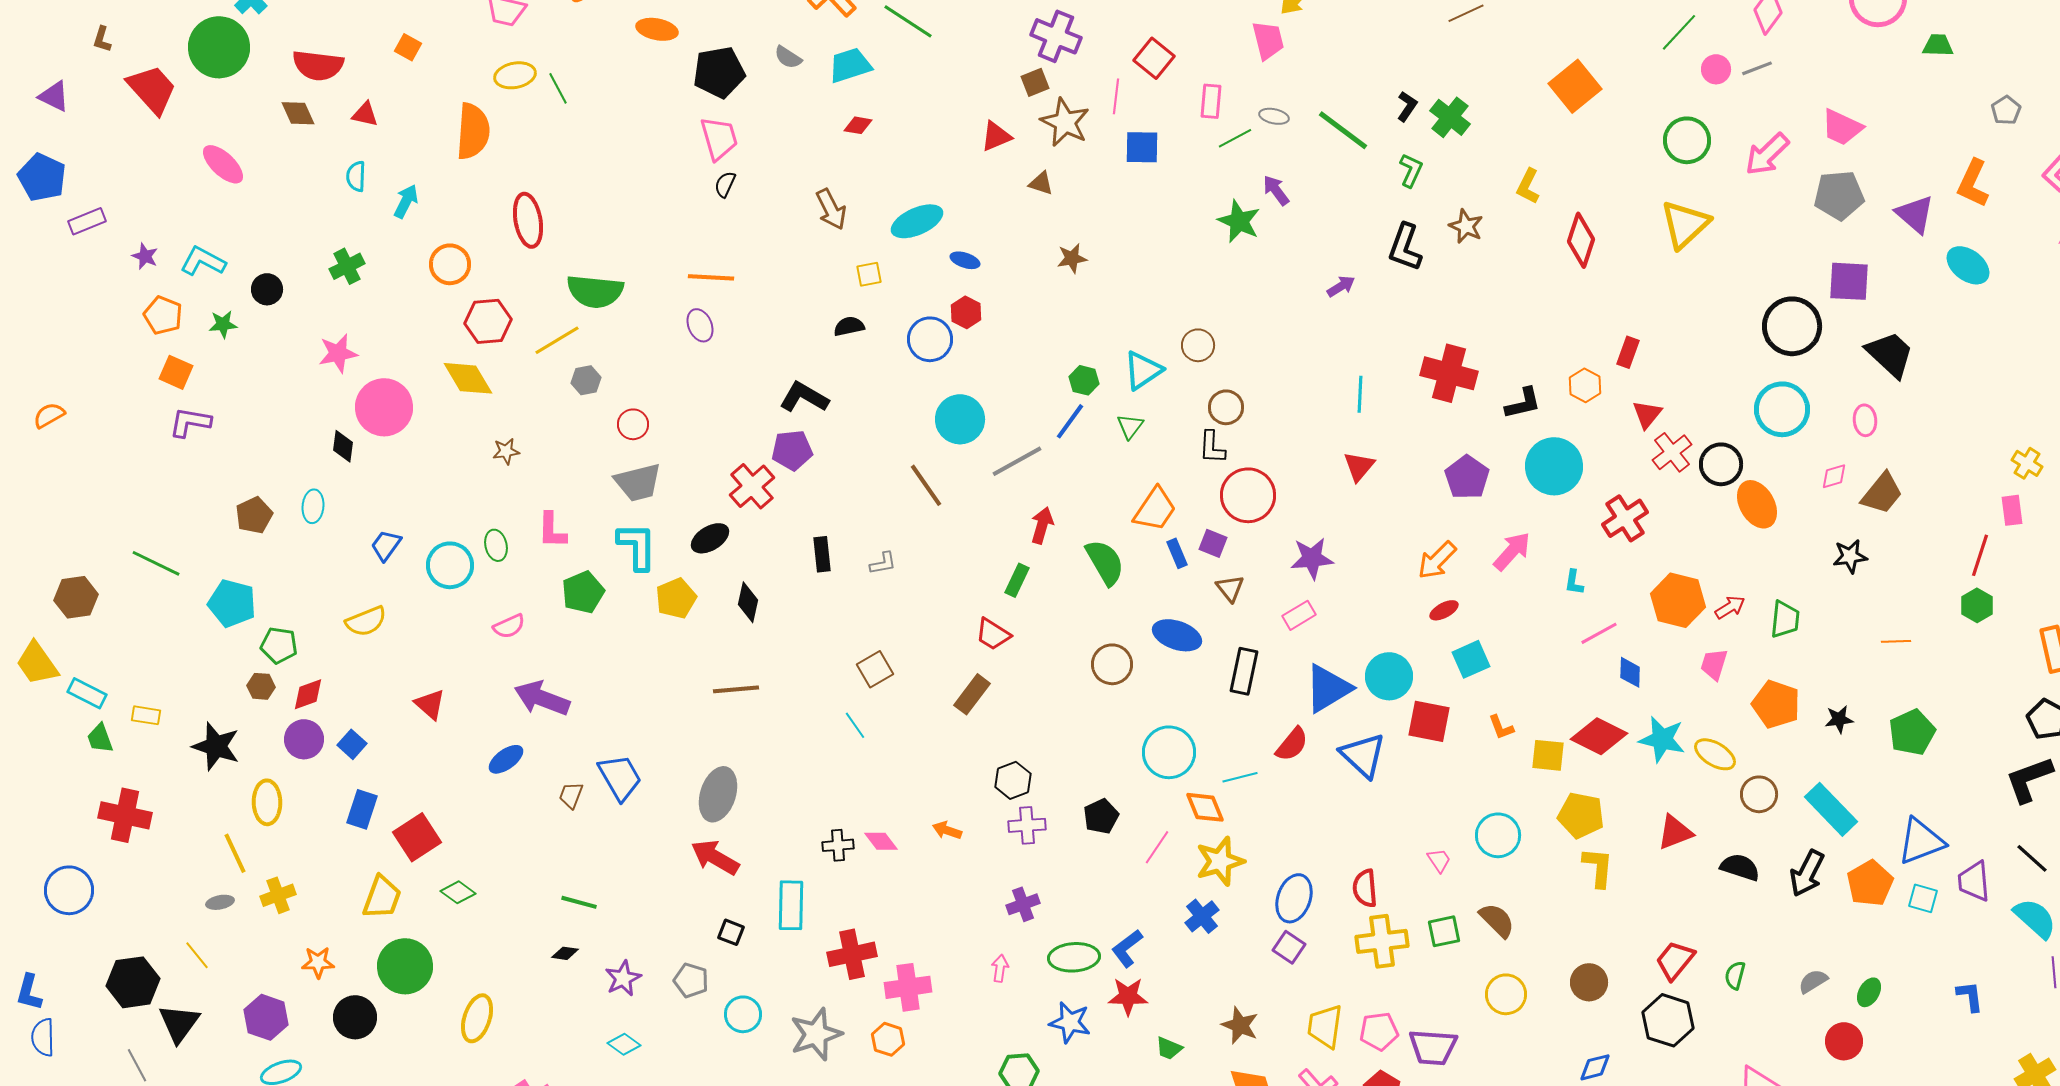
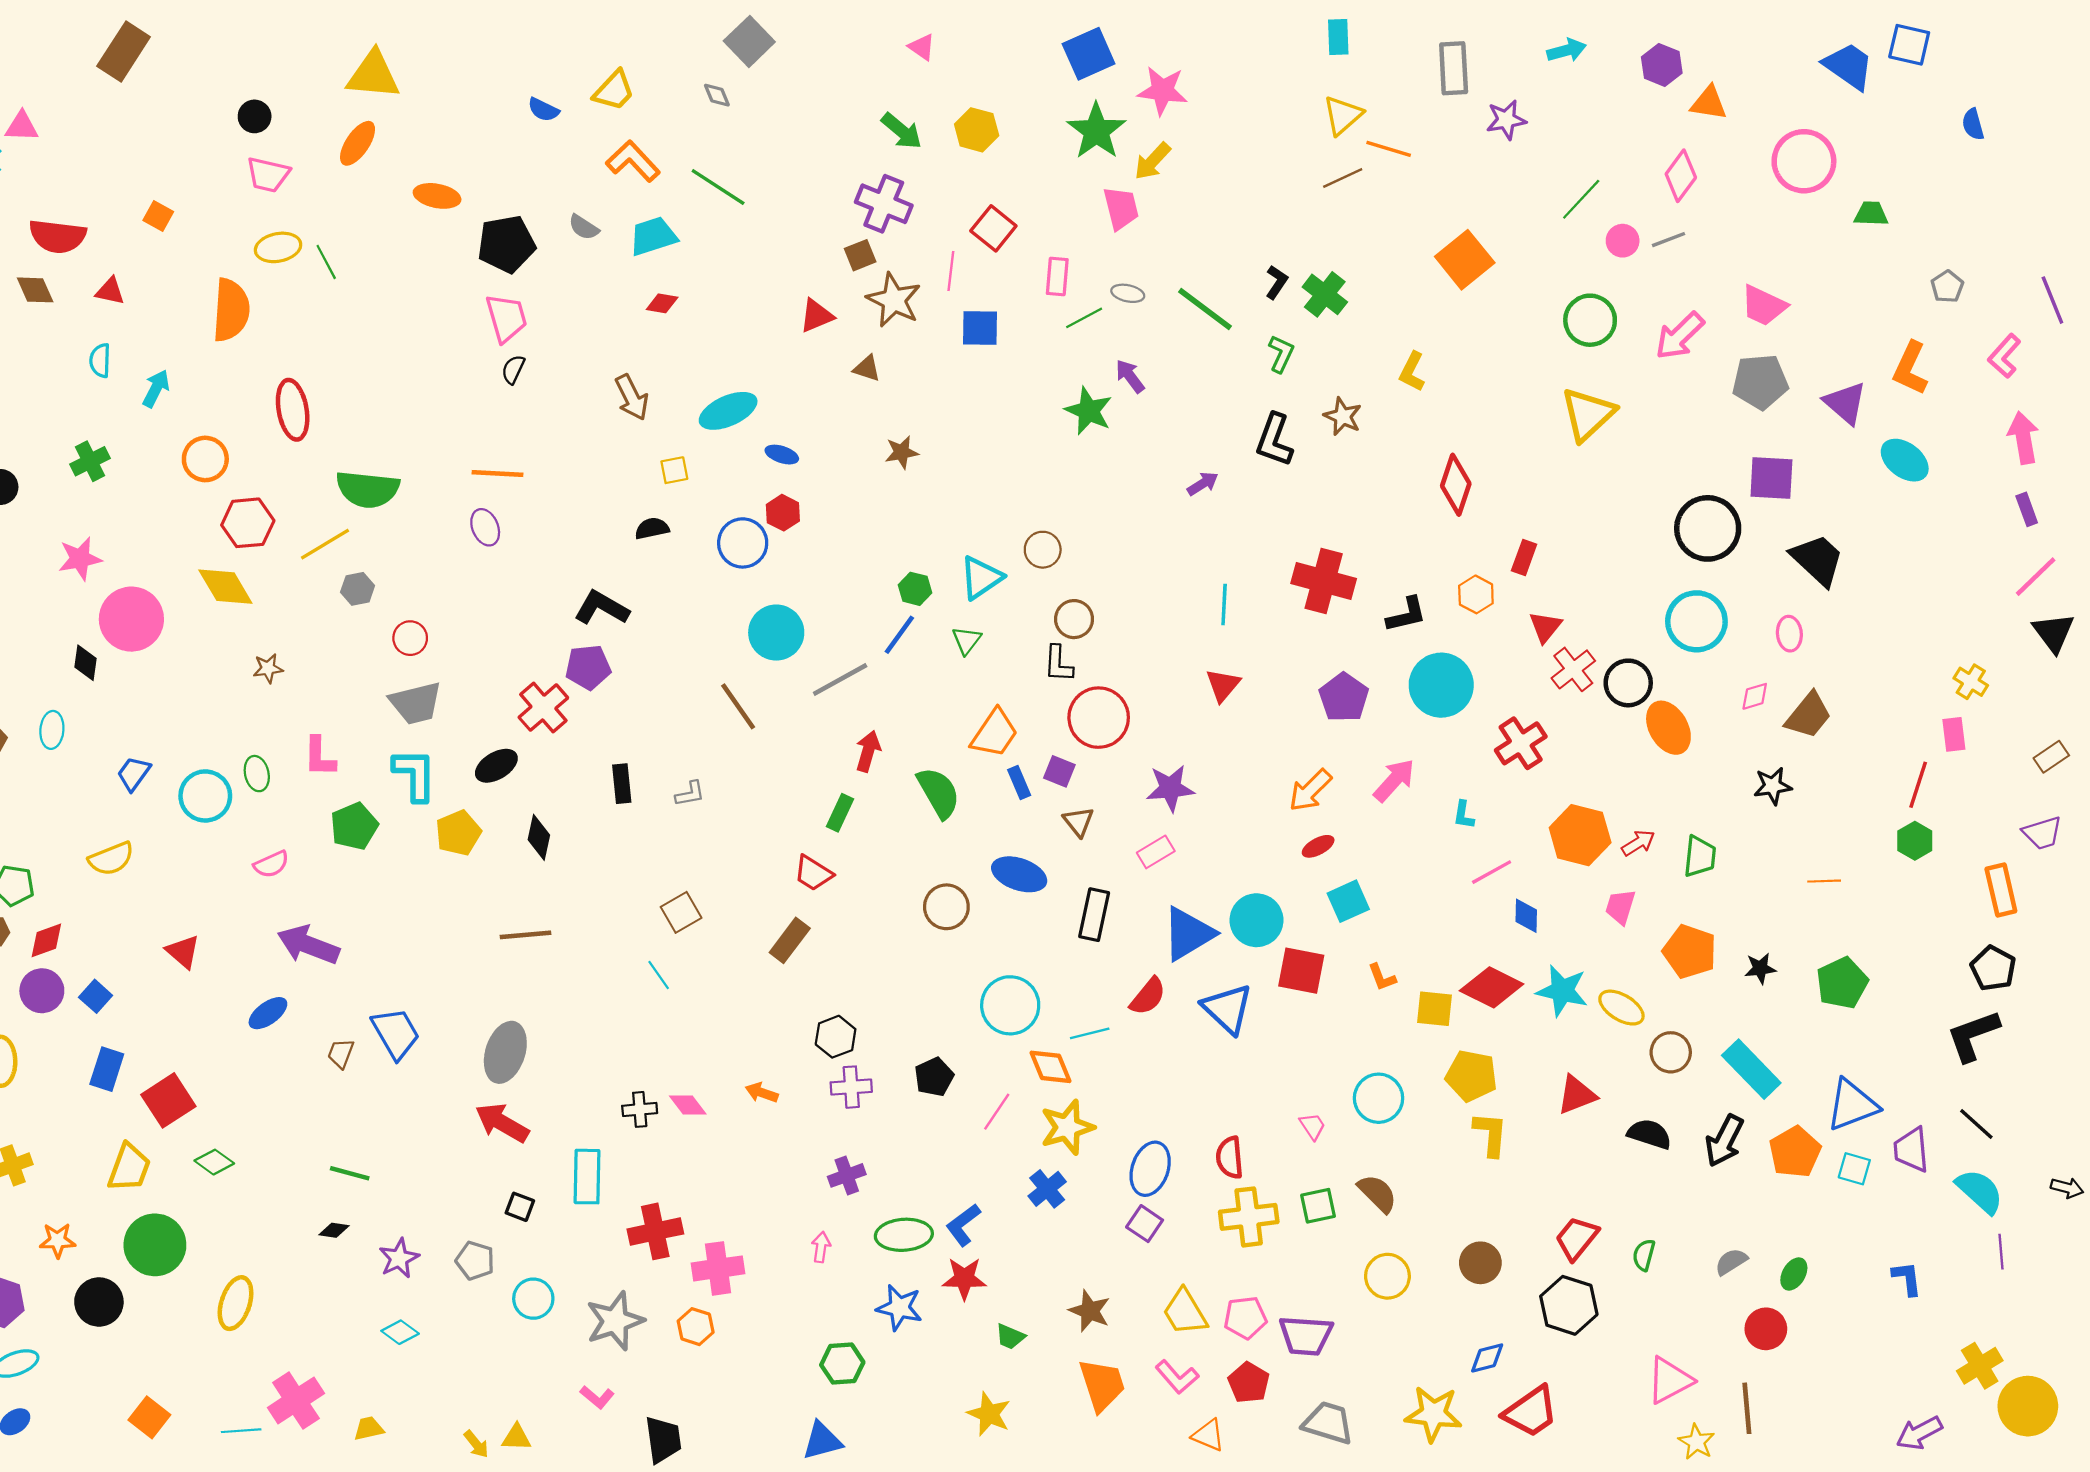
red diamond: (1581, 240) -> (1456, 485), moved
yellow trapezoid: (1325, 1026) -> (1185, 1312), turned -39

